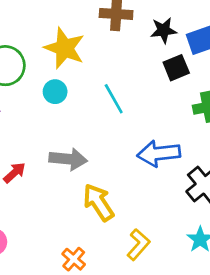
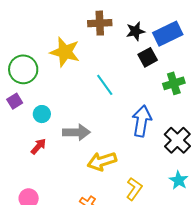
cyan circle: (55, 92) -> (42, 114), moved
blue arrow: (159, 153) -> (142, 121), turned 112
yellow arrow: (99, 202) -> (102, 161), turned -68

